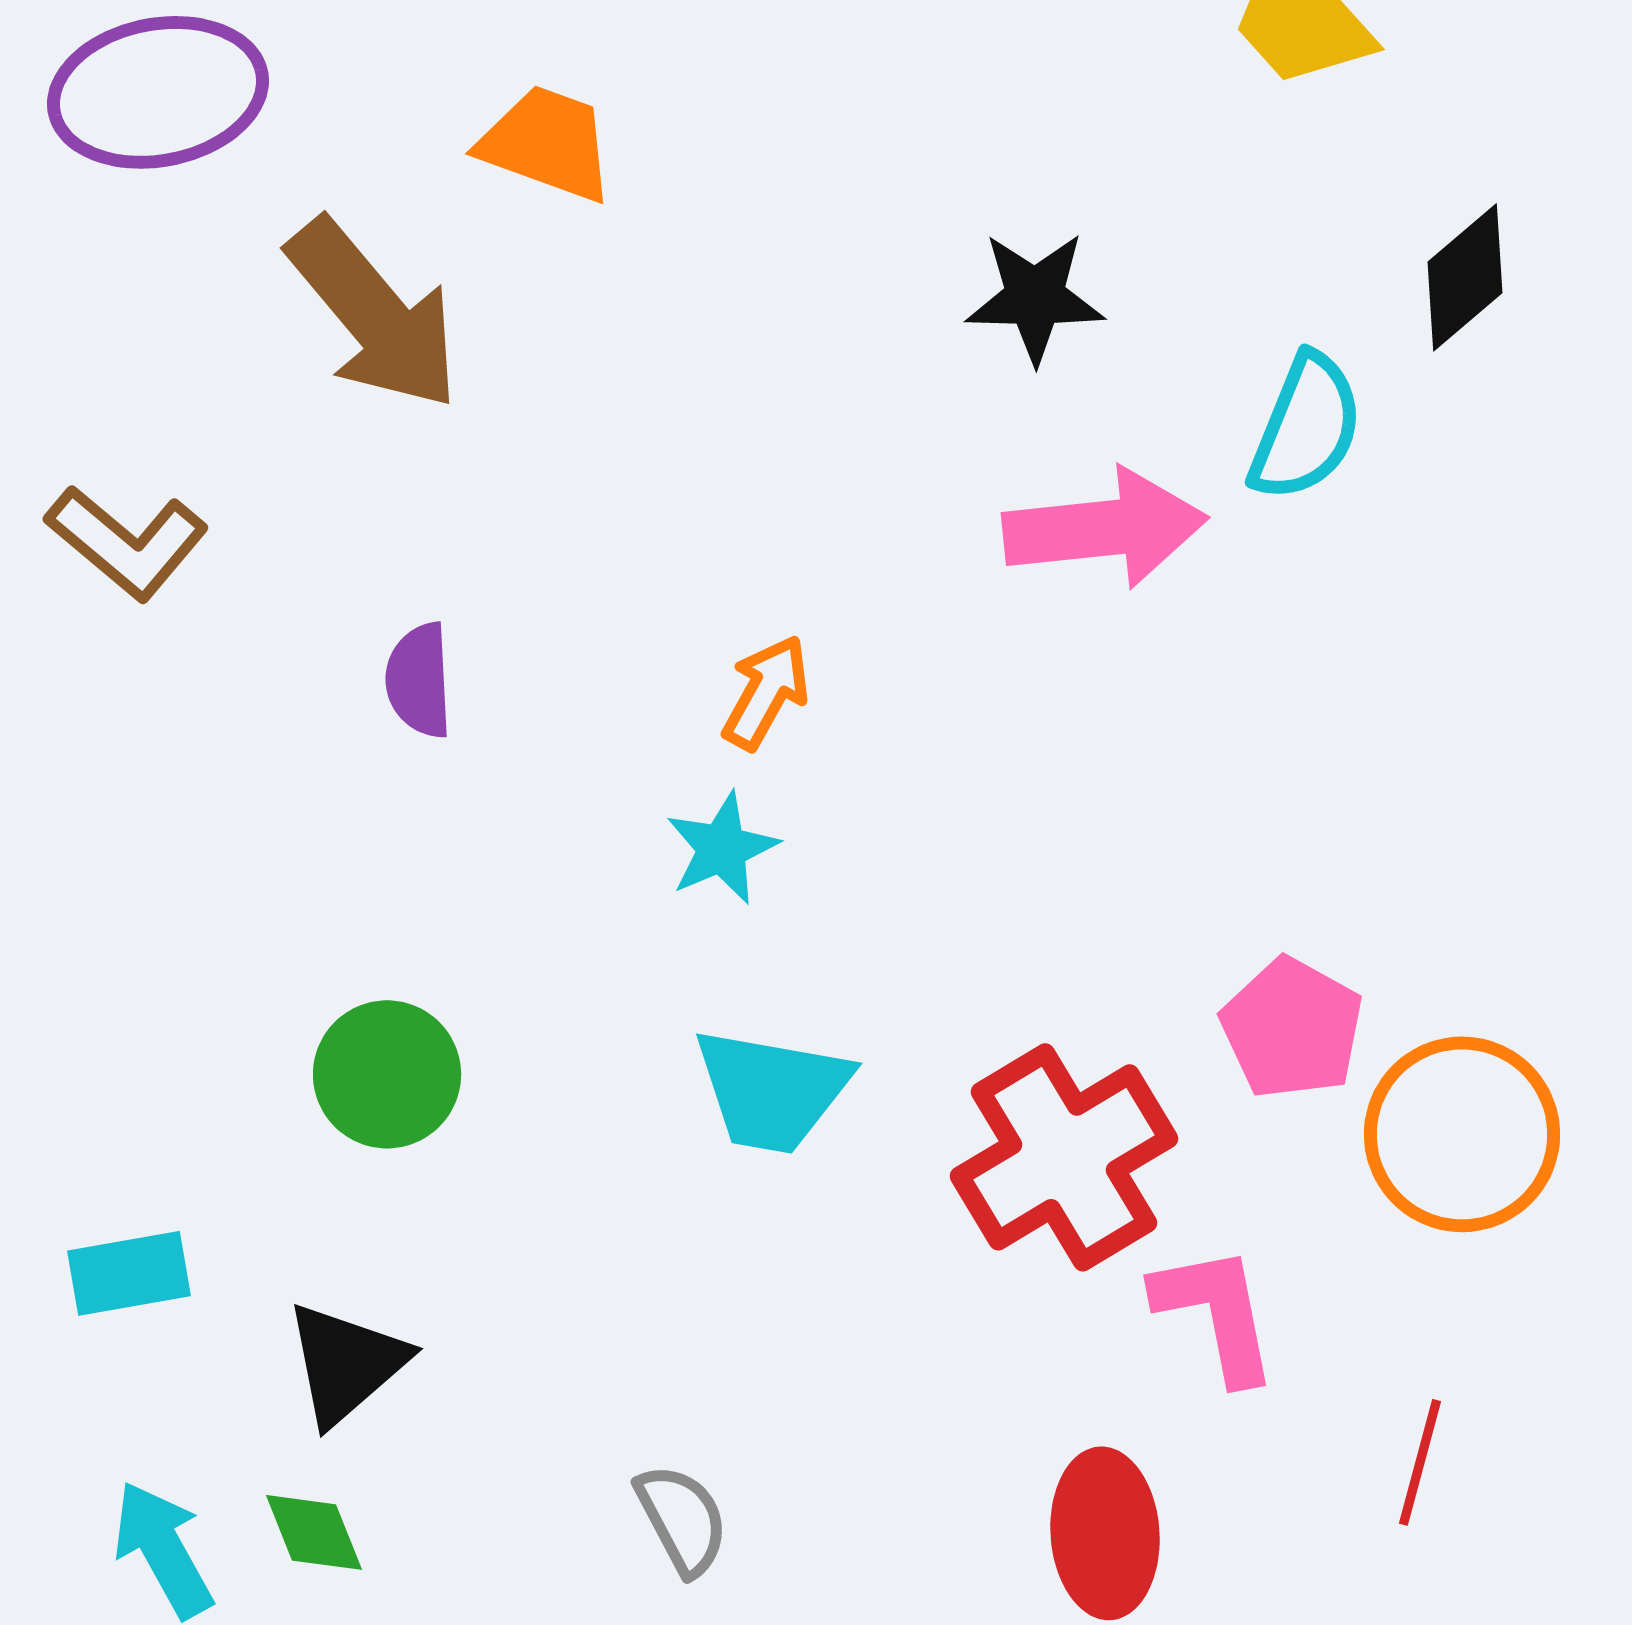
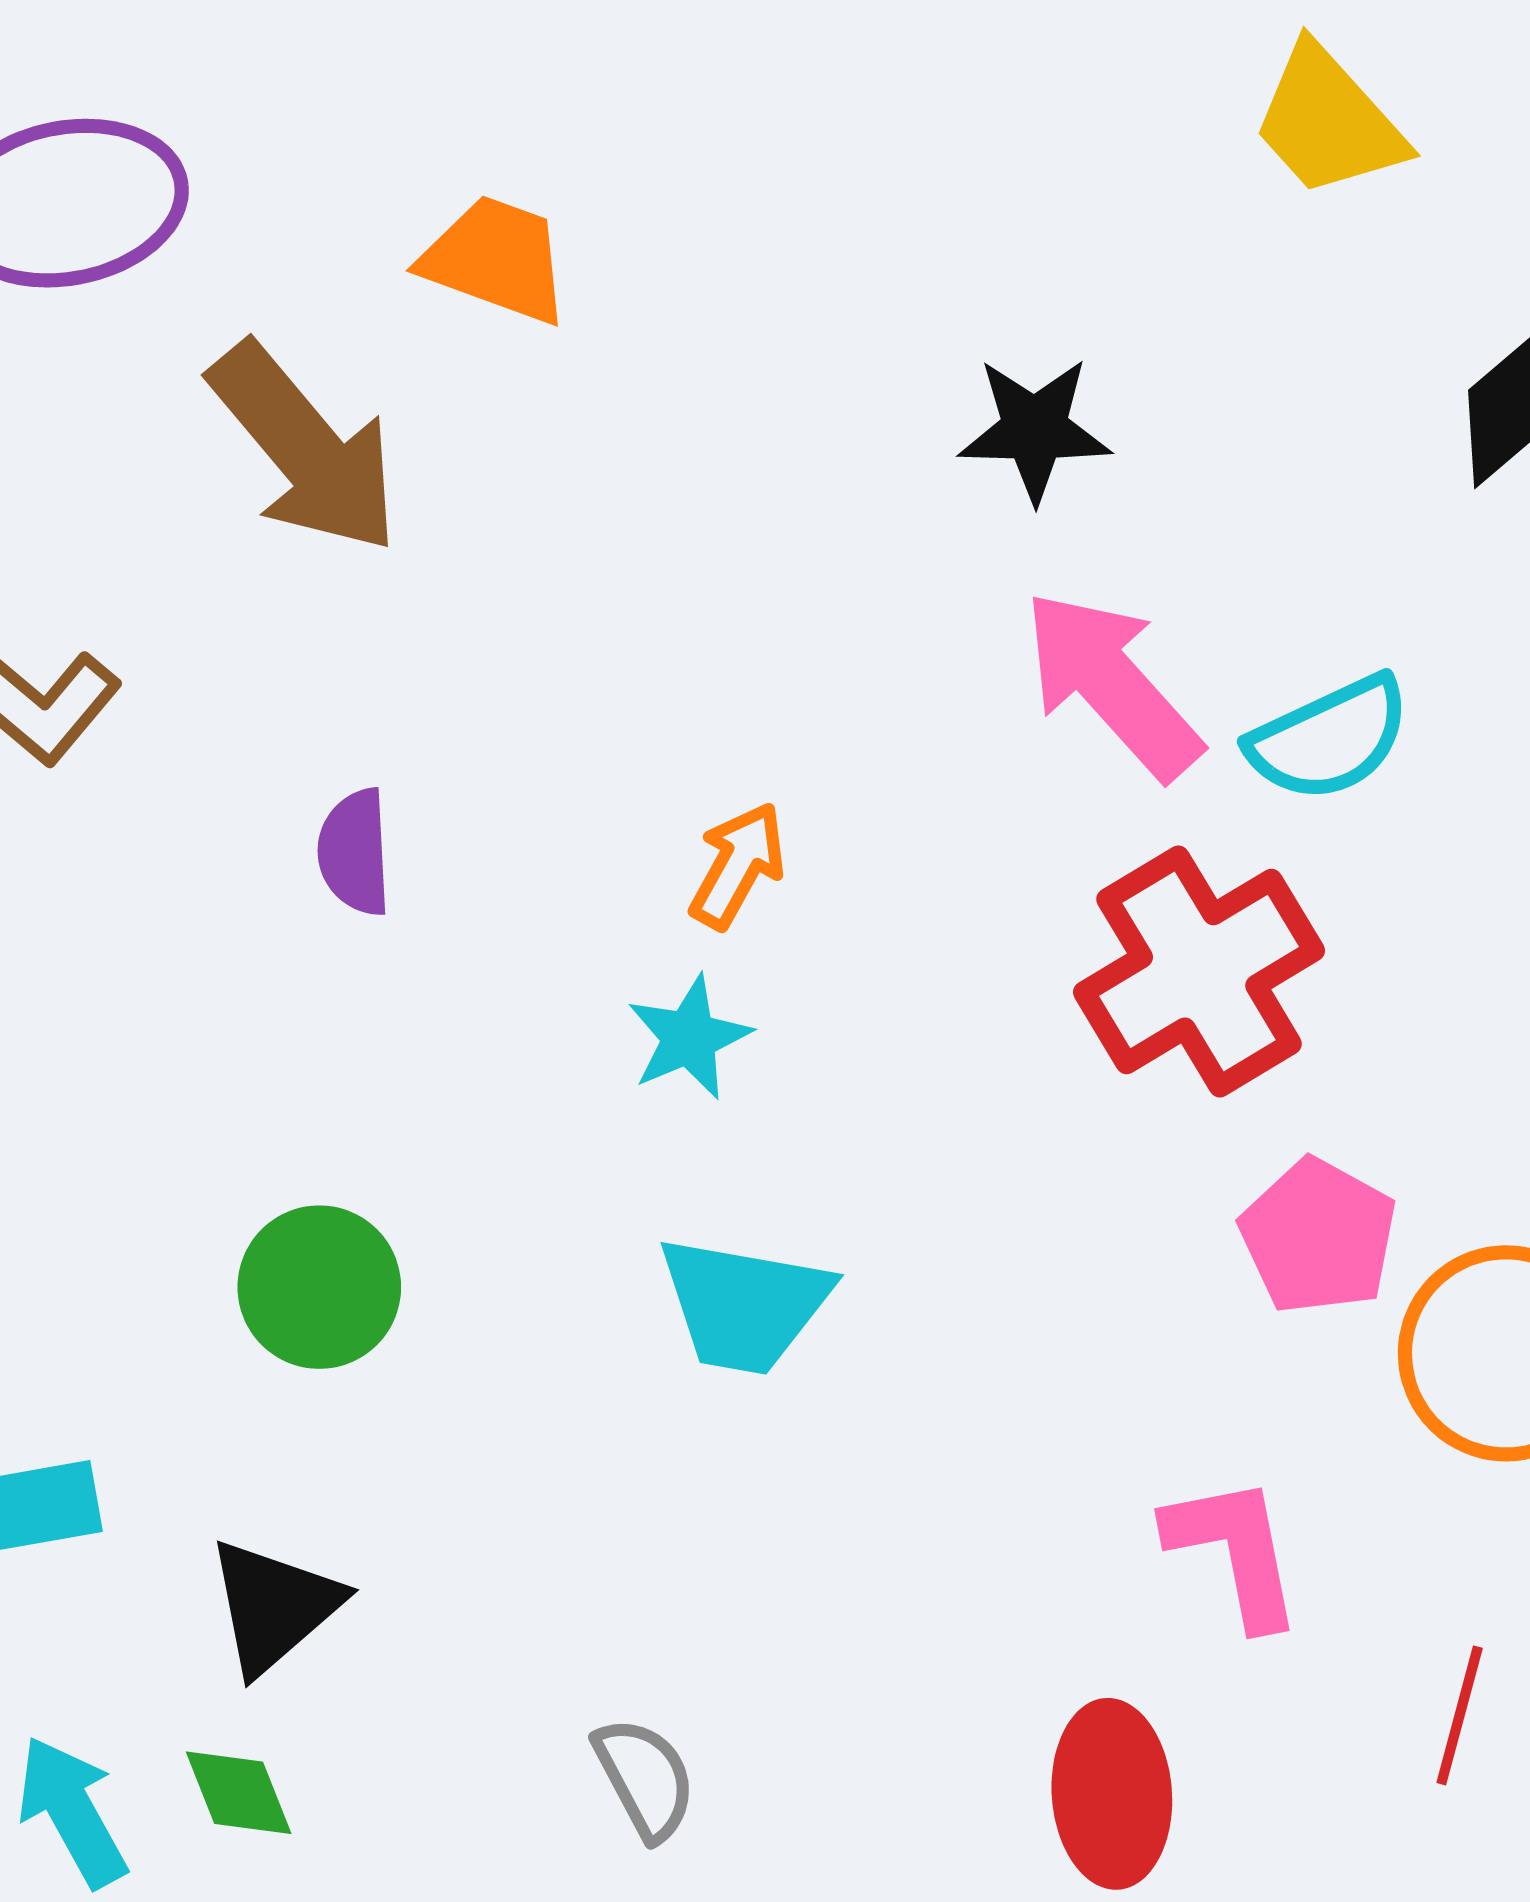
cyan semicircle: (1306, 427) -> (1329, 739), moved, turned 43
pink arrow: (1105, 528) -> (1112, 684), turned -126
red cross: (1064, 1157) -> (1199, 971), moved

